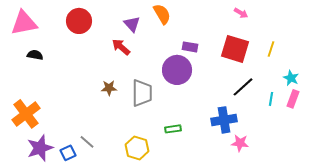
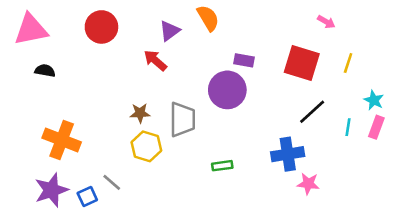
pink arrow: (241, 13) -> (326, 22), moved
purple triangle: (132, 24) -> (170, 31), turned 36
orange cross: (26, 114) -> (62, 140), moved, turned -32
yellow hexagon: (137, 148) -> (146, 146), moved

